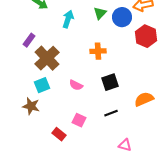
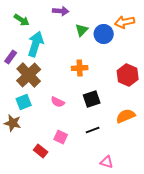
cyan arrow: (68, 19) -> (36, 44), moved, size x1.4
red hexagon: (146, 36) -> (128, 75), moved

